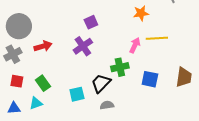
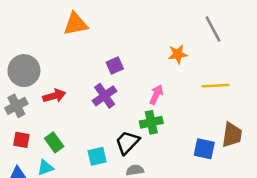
yellow line: (157, 38) -> (216, 86), moved
pink arrow: (135, 45) -> (156, 95), moved
blue square: (150, 79) -> (204, 149), moved

